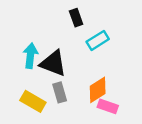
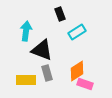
cyan arrow: (30, 56) -> (26, 31), moved
yellow rectangle: (33, 101) -> (26, 80), turned -30

